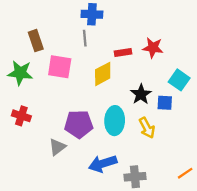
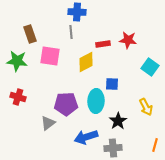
black star: (141, 94) -> (118, 121), moved
blue square: (165, 103) -> (112, 84), moved
yellow arrow: (147, 128) -> (146, 107), moved
orange line: (185, 173) -> (155, 145), turned -40

